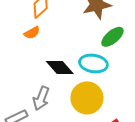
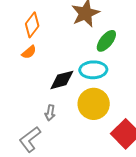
black diamond: (60, 67) -> (62, 80), turned -52
gray arrow: (41, 98) -> (50, 113), size x0.7

